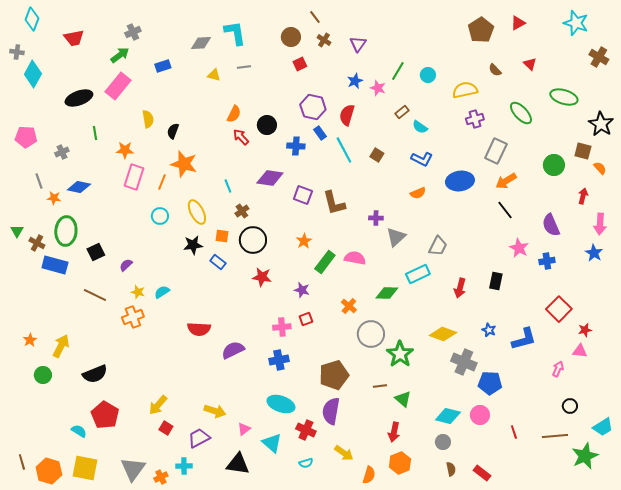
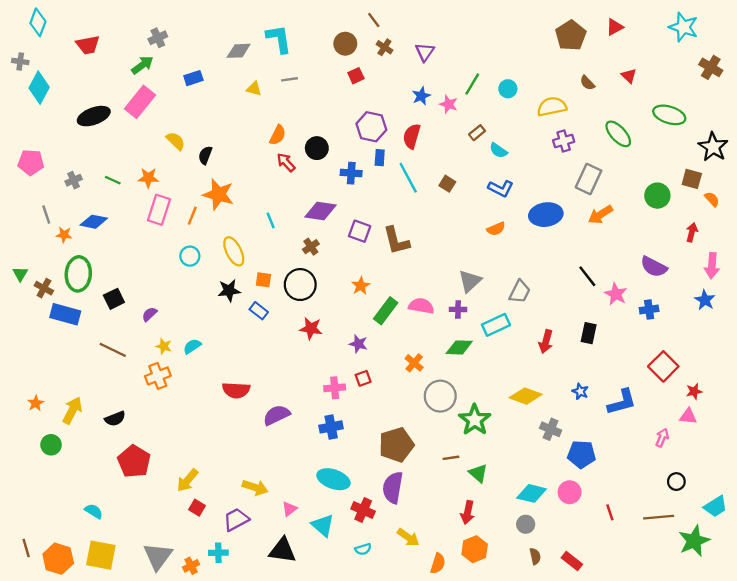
yellow semicircle: (148, 119) -> (176, 141), turned -36
green line: (95, 133) -> (113, 180), moved, turned -56
blue rectangle: (320, 133) -> (380, 158), turned 40
black line: (505, 210) -> (587, 276), moved
brown cross: (242, 211) -> (311, 247), moved
purple cross: (376, 218) -> (458, 309), moved
purple semicircle: (551, 225) -> (654, 267), turned -40
gray cross: (464, 362) -> (551, 429), size x0.7
black semicircle: (95, 374) -> (115, 419), moved, size x0.7
red pentagon: (105, 415) -> (134, 461), moved

